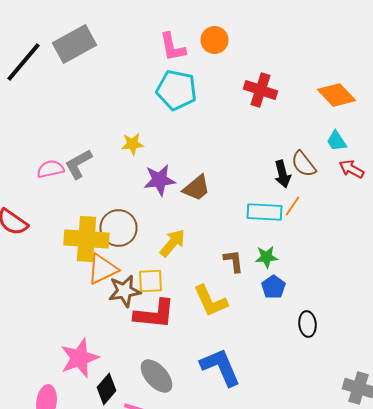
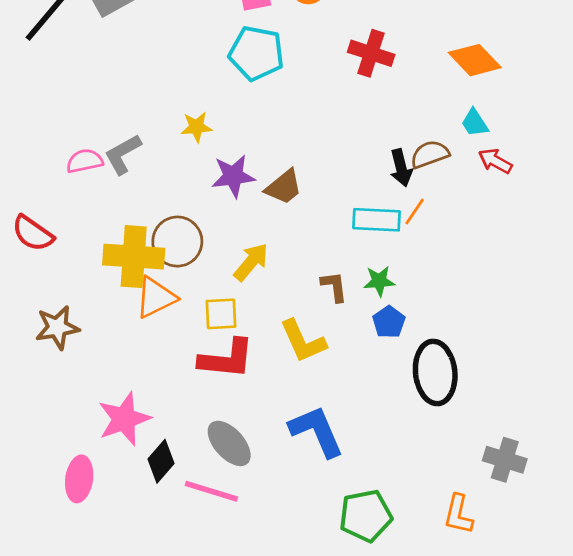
brown semicircle: (304, 164) -> (430, 154), turned 108
brown star: (124, 291) -> (57, 327), moved
black ellipse: (308, 324) -> (435, 372), size x1.8

